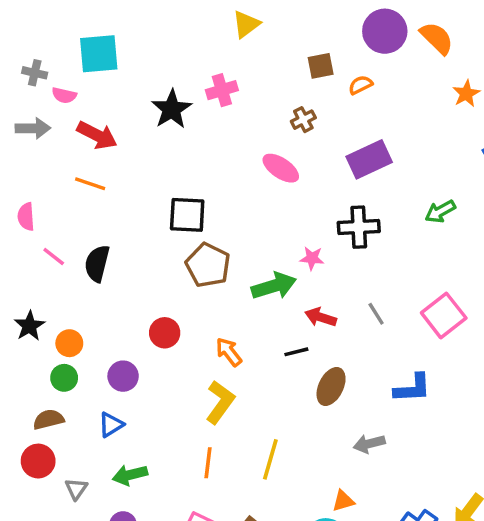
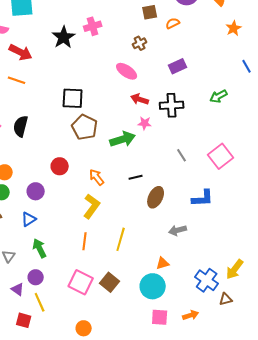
purple rectangle: (369, 159) -> (178, 66), size x0.7
red arrow: (321, 317) -> (140, 99), moved
green arrow: (130, 475) -> (40, 248), turned 78

